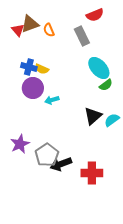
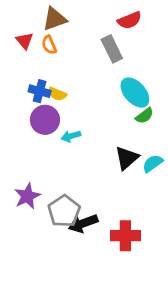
brown triangle: (30, 24) -> (55, 19), moved
orange semicircle: (49, 30) -> (49, 45), moved

